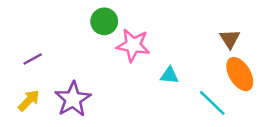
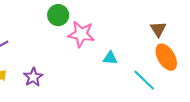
purple star: (73, 99) -> (33, 77), size x0.7

